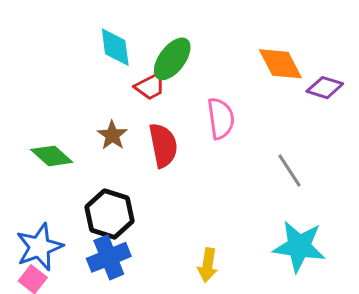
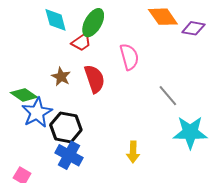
gray line: (289, 171) -> (168, 96), moved
blue star: (39, 247) -> (37, 113), moved
blue cross: (109, 257) -> (69, 155), turned -32

